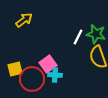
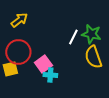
red circle: (32, 79) -> (18, 52), moved

